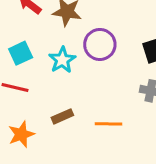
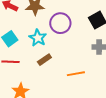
brown rectangle: (62, 116) -> (44, 60), moved

